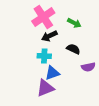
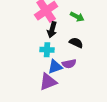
black arrow: (49, 36) -> (52, 30), turned -49
purple semicircle: (88, 67) -> (69, 64), moved

